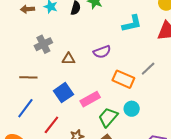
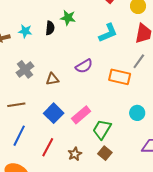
gray line: (148, 69) -> (139, 61), moved
orange rectangle: (123, 79) -> (120, 77), moved
cyan circle: (132, 109) -> (137, 113), moved

